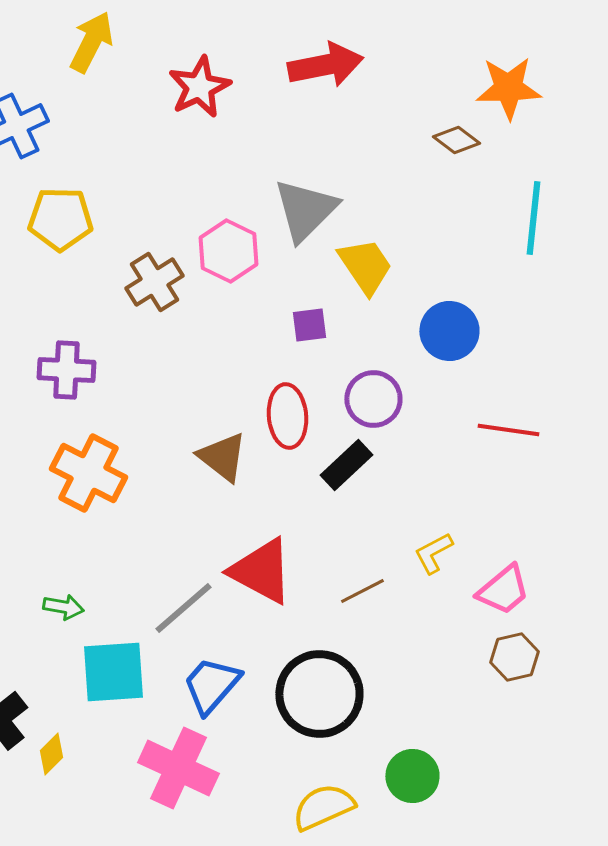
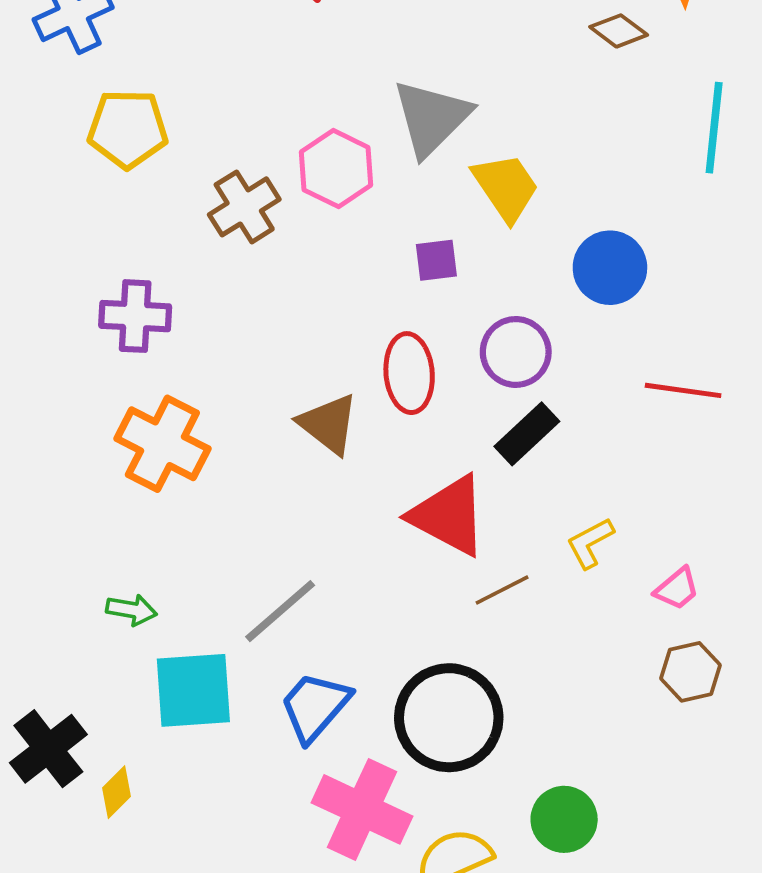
black rectangle: (346, 465) -> (527, 434), moved
red triangle: (261, 571) -> (449, 516), moved
pink trapezoid: (503, 590) -> (677, 589), size x0.7
pink cross: (178, 768) -> (362, 809), moved

